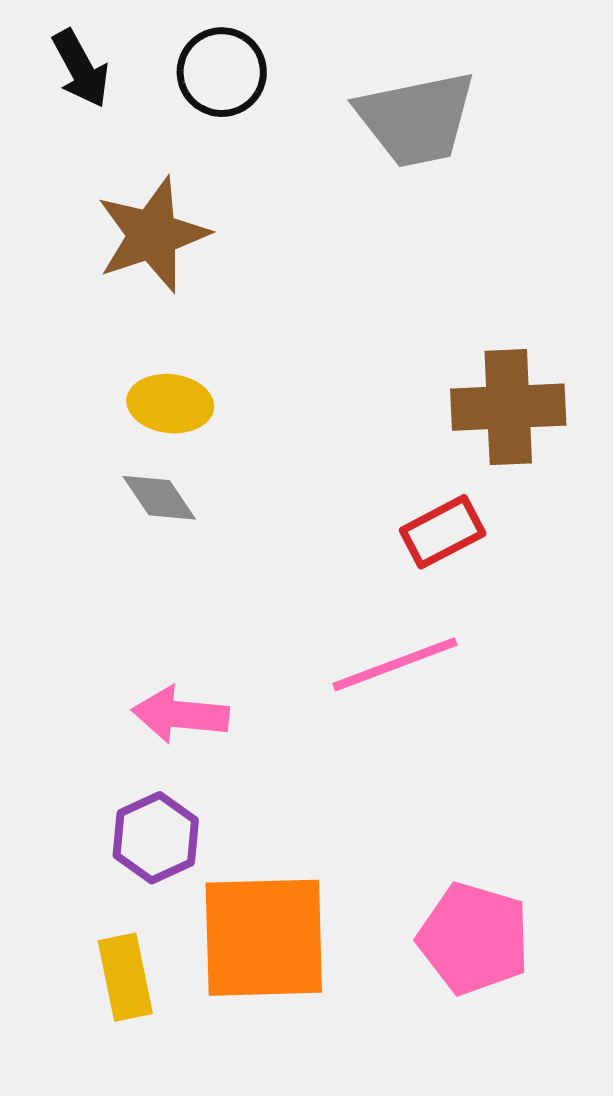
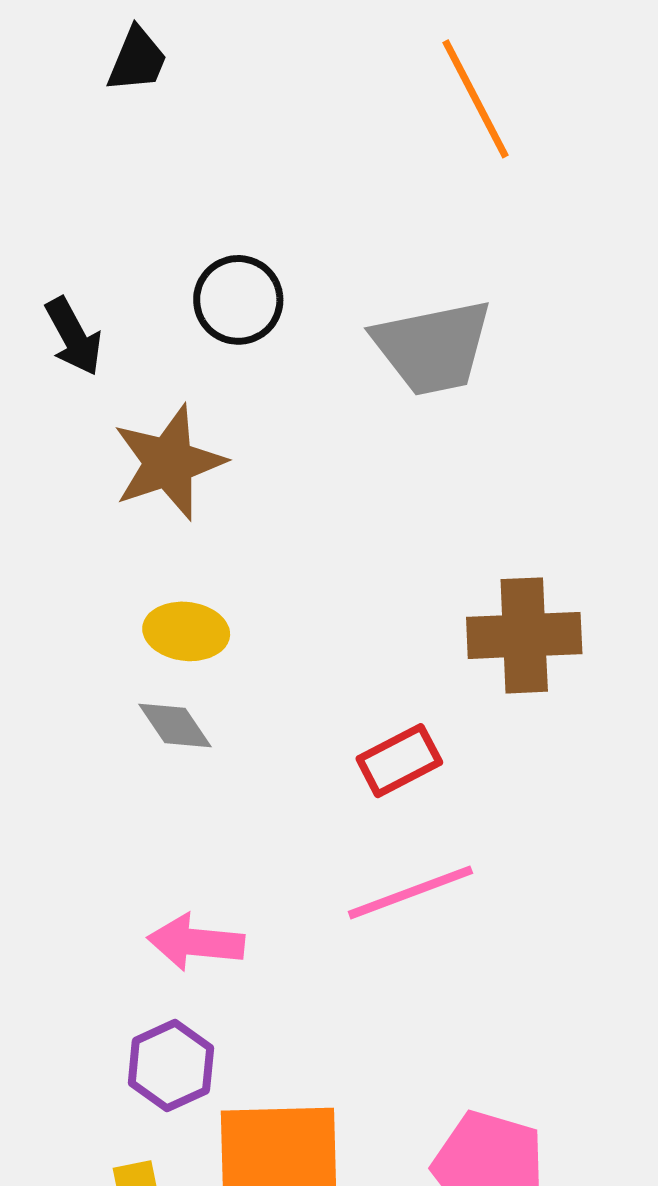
black arrow: (81, 69) -> (74, 336), moved
red rectangle: (443, 532) -> (399, 761), moved

